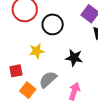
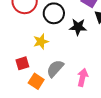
black star: (74, 58) -> (78, 27), moved

